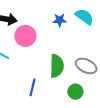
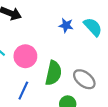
pink circle: (25, 36) -> (25, 56), moved

